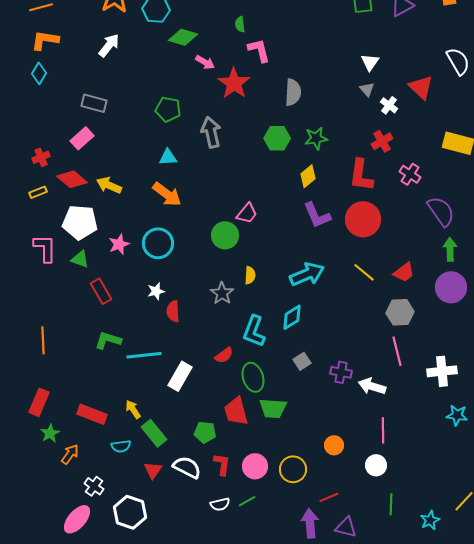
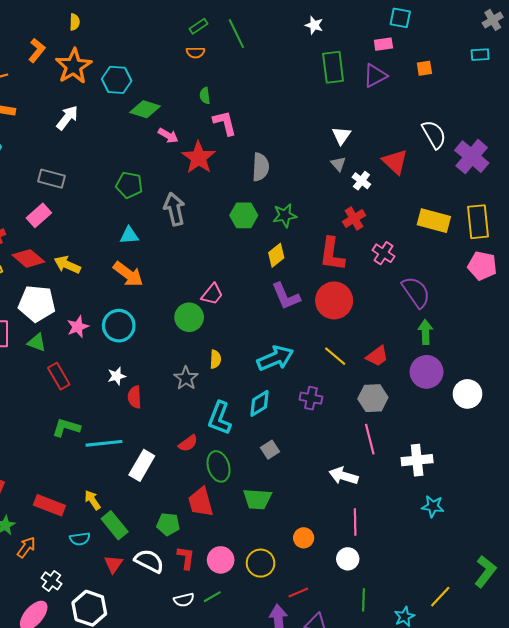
purple cross: (341, 372) -> (311, 398), moved
green trapezoid: (273, 408) -> (257, 499), moved

